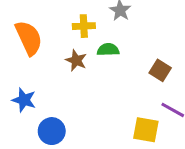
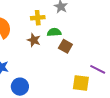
brown square: (160, 70) -> (65, 46), moved

